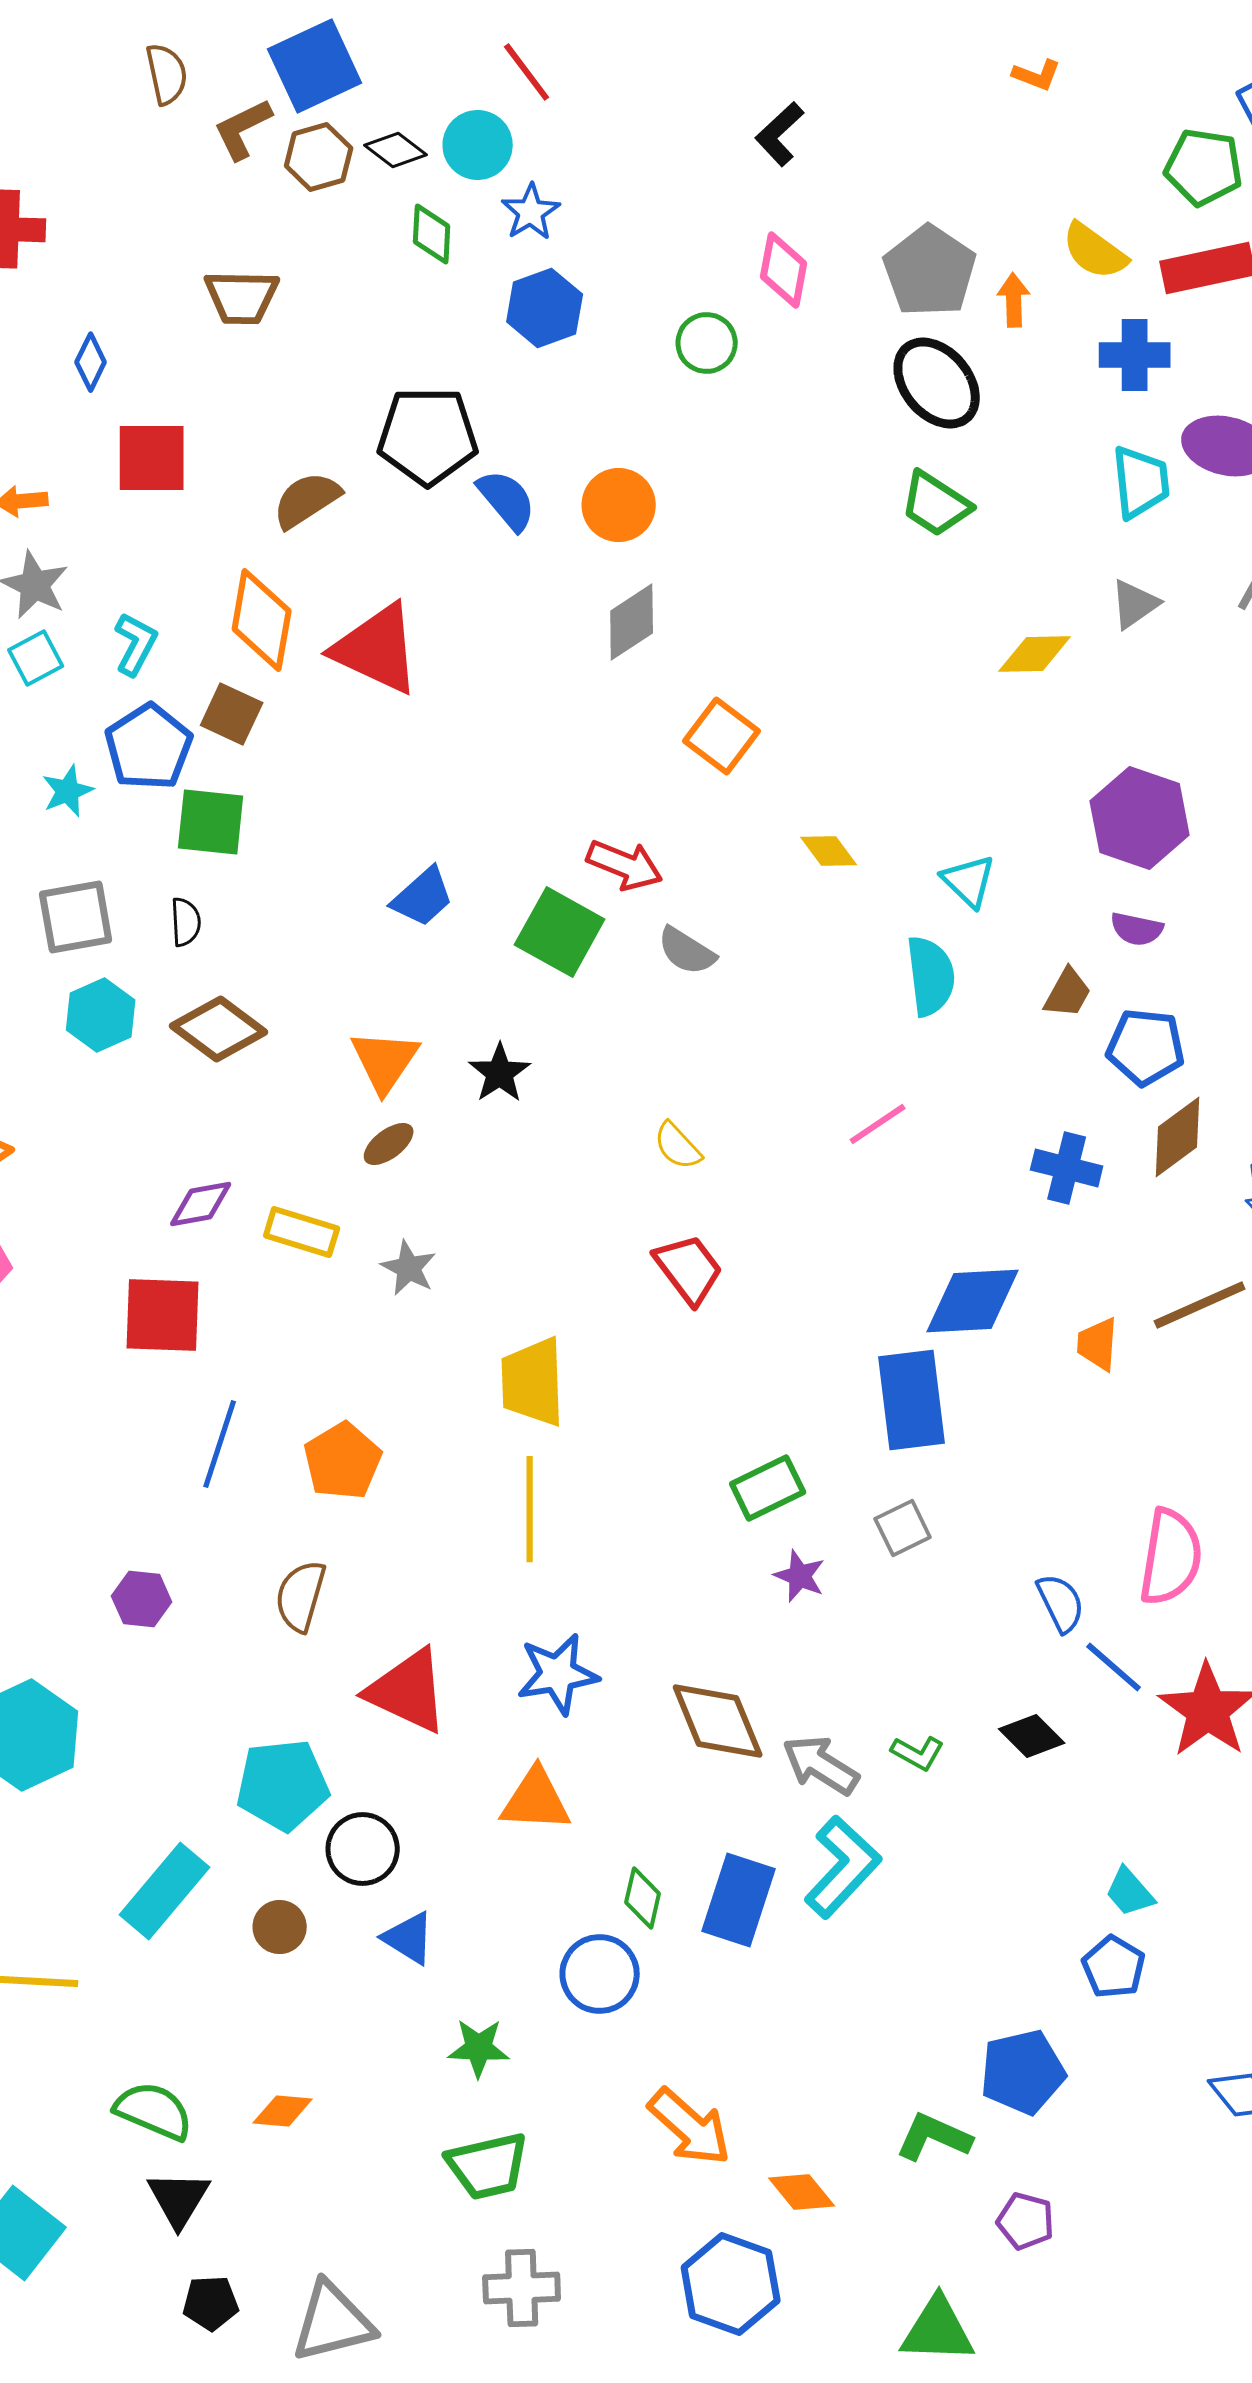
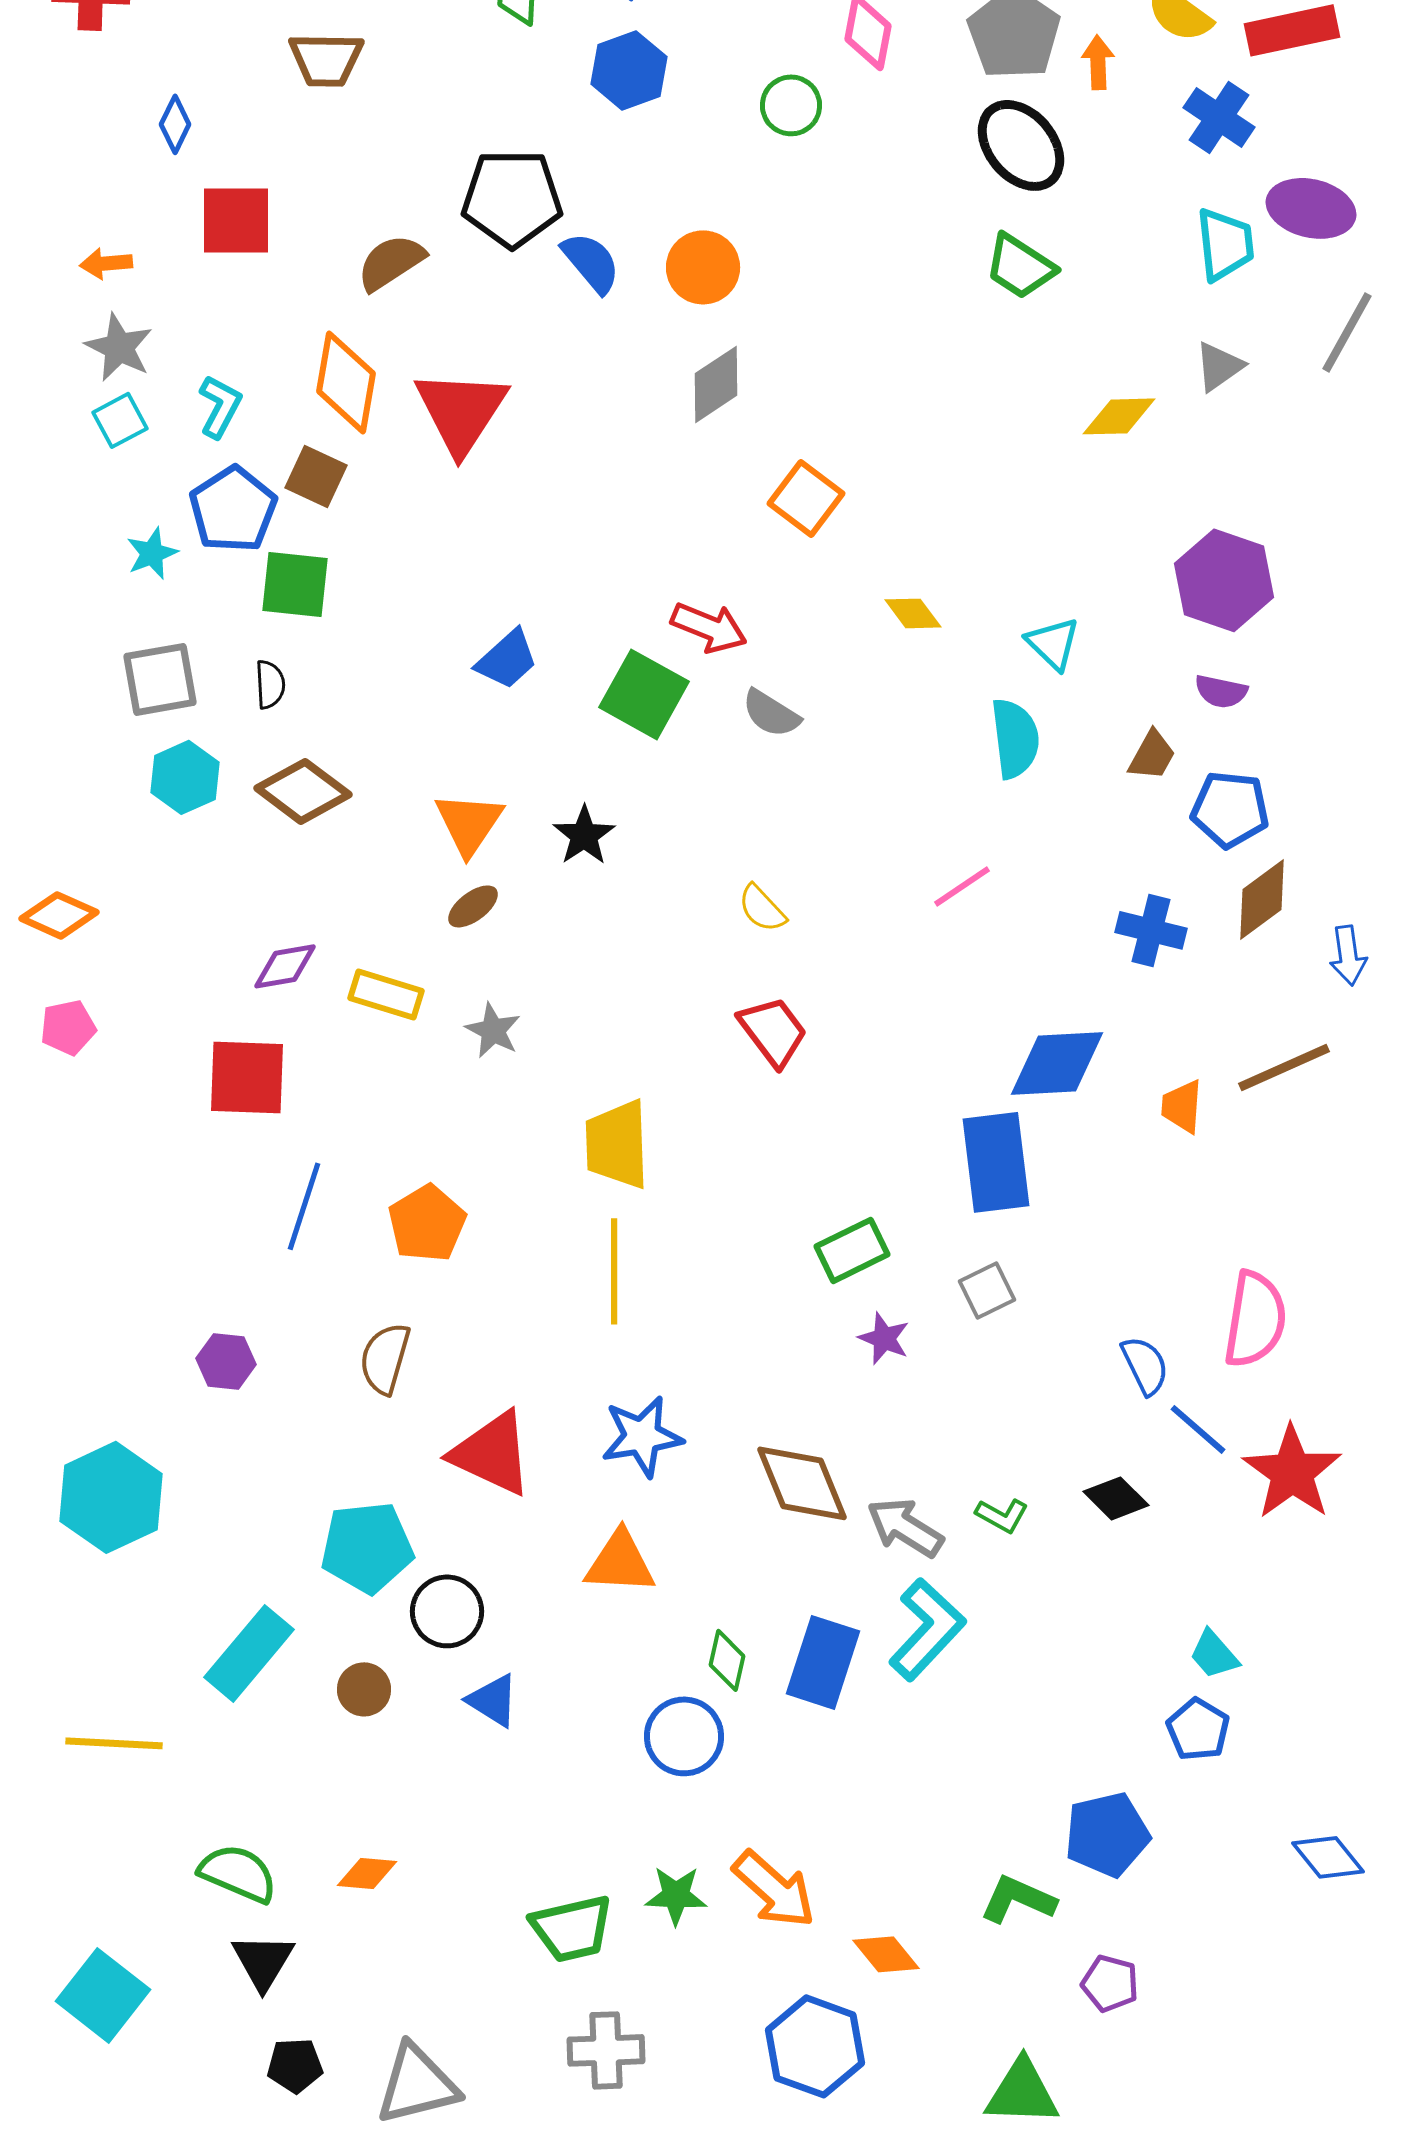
blue cross: (1135, 355) -> (1219, 117), turned 34
red triangle: (377, 649) -> (461, 411), turned 38
green star: (479, 2048) -> (676, 1895), moved

